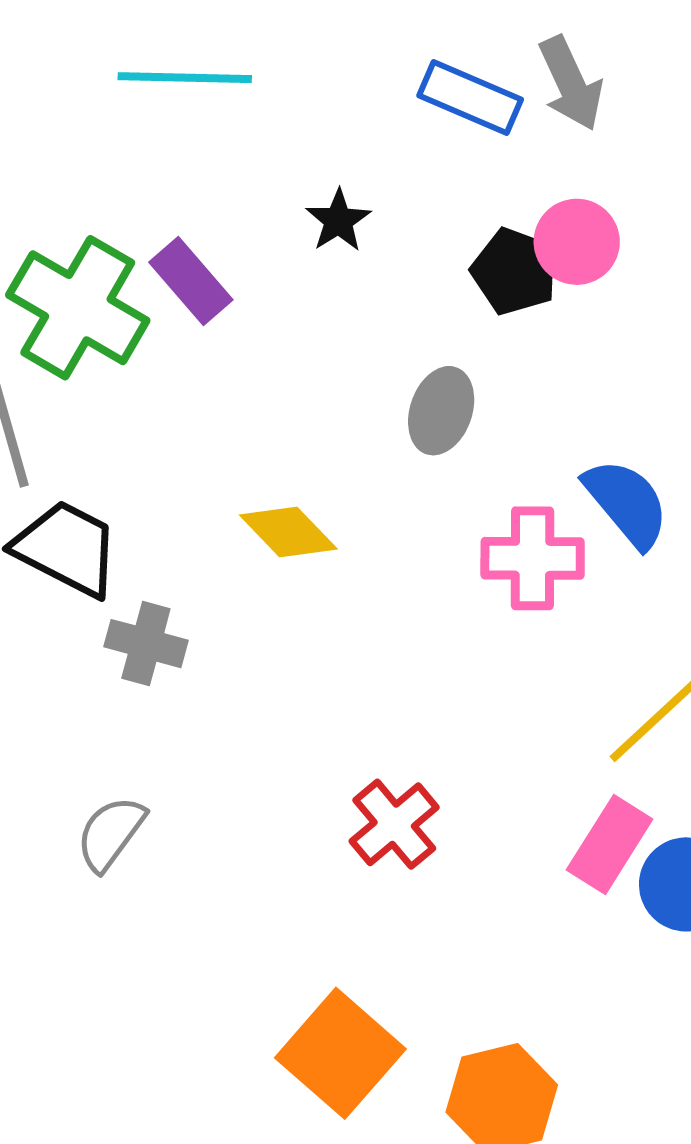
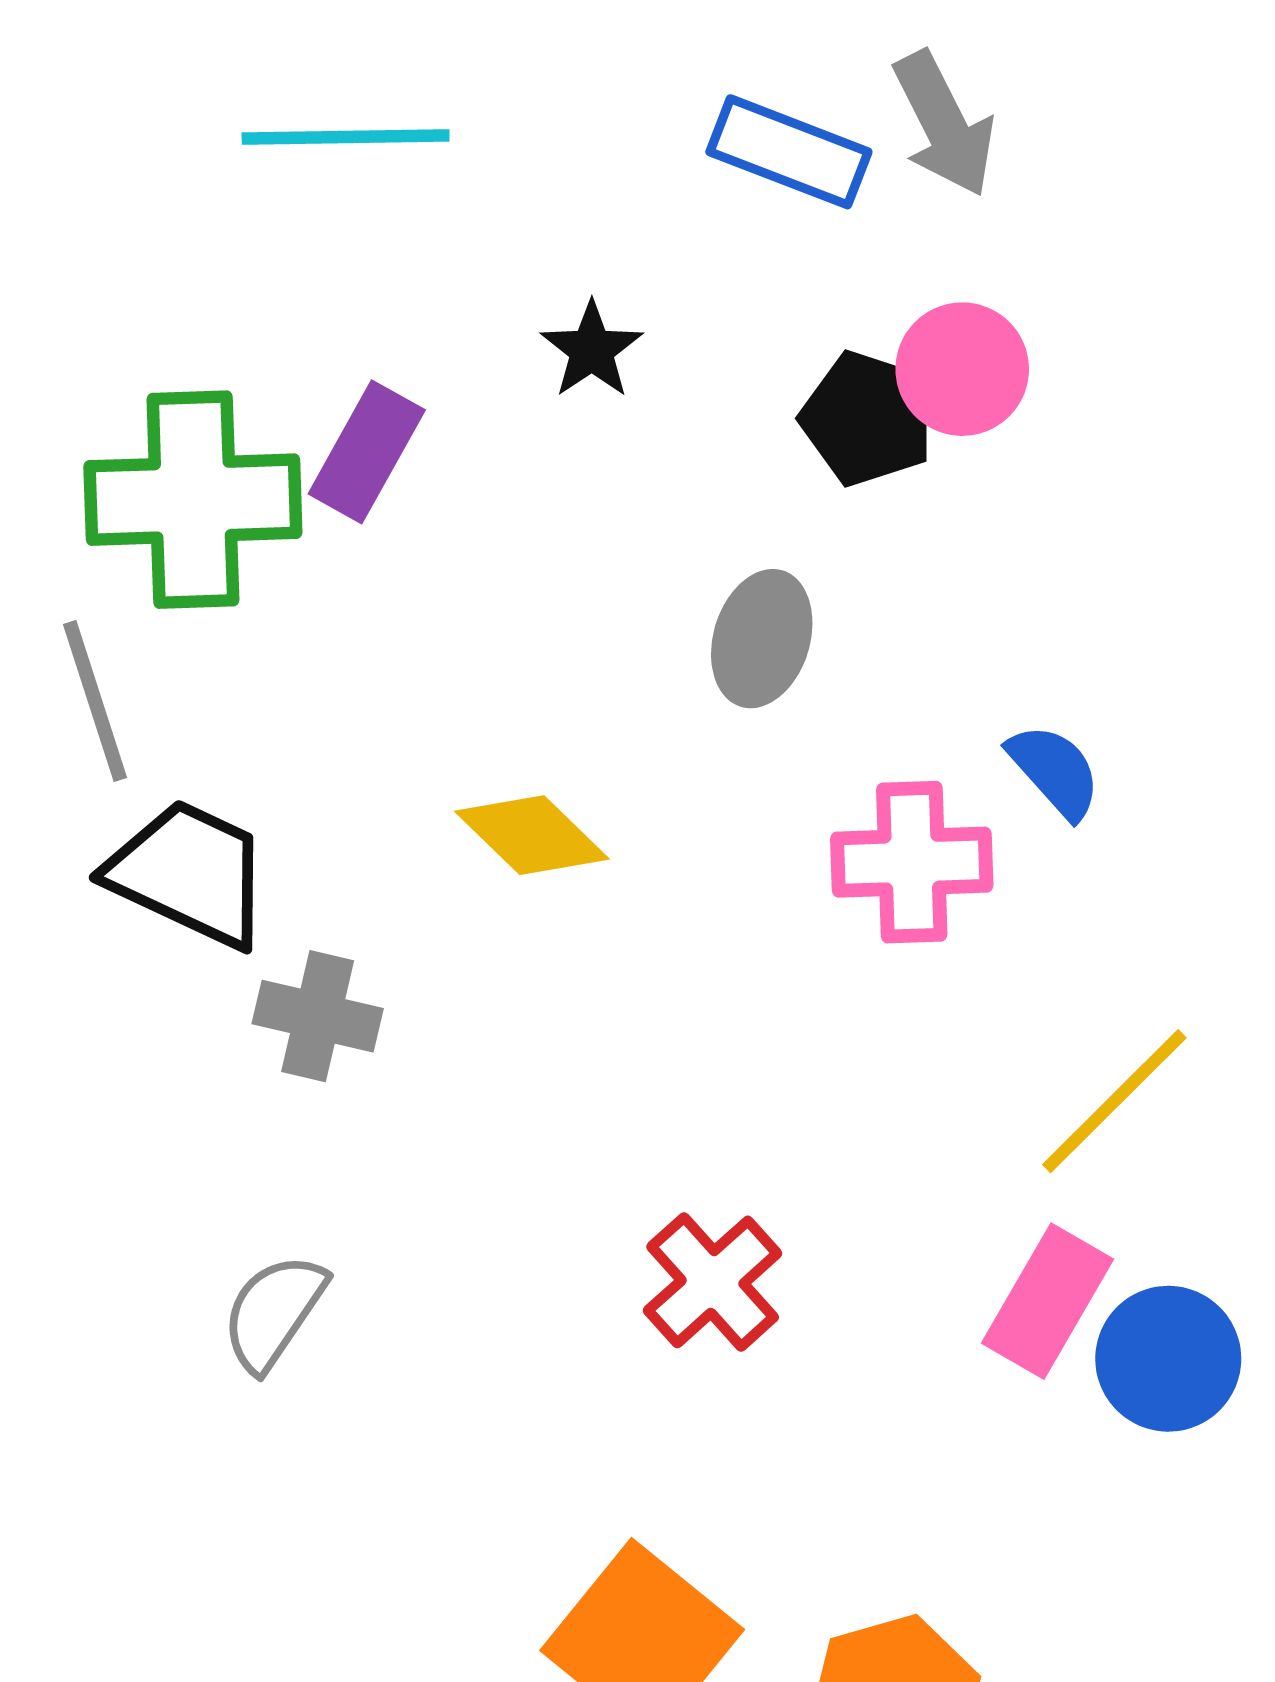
purple rectangle: (191, 281) -> (367, 452), turned 72
green cross: (78, 308) -> (193, 500), turned -30
blue semicircle: (627, 503) -> (1055, 771), size x0.7

